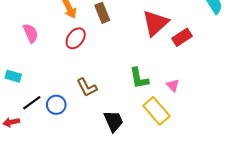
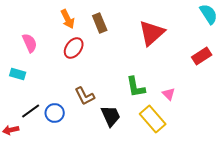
red rectangle: (182, 37) -> (202, 56), moved
cyan rectangle: (13, 76) -> (18, 74), moved
black trapezoid: (113, 121) -> (111, 116), moved

